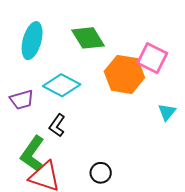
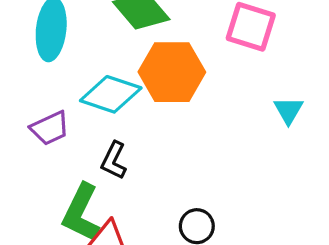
orange hexagon: (124, 74) -> (172, 72), moved

